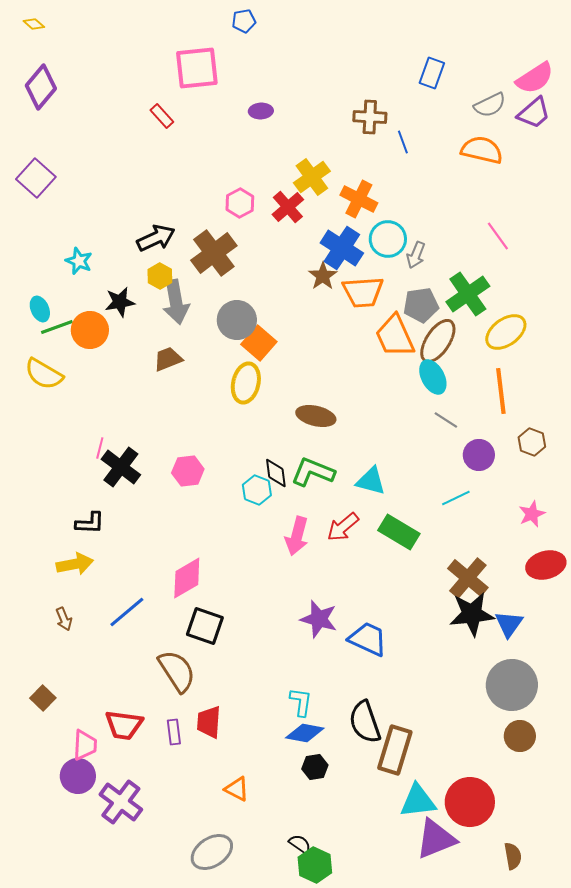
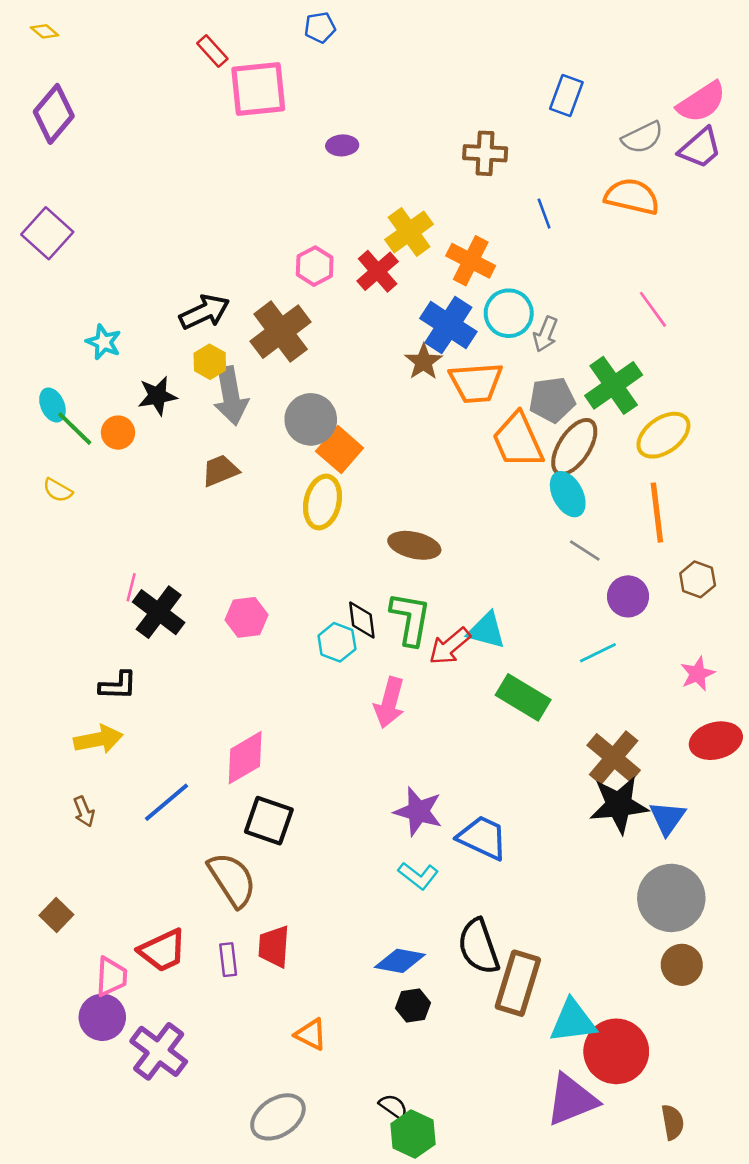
red rectangle: (162, 116) -> (212, 51), moved
blue line: (403, 142) -> (544, 214), moved
green line: (57, 327) -> (75, 429), turned 64
orange circle: (90, 330) -> (118, 433), size x0.7
yellow semicircle: (44, 374) -> (58, 490), size x0.6
green L-shape: (313, 472) -> (410, 619), turned 78
red arrow: (343, 527) -> (450, 646), moved
cyan L-shape: (301, 702) -> (418, 876), moved, turned 120
red trapezoid: (124, 725) -> (163, 950), turned -33
cyan triangle: (418, 801) -> (573, 1021), moved

